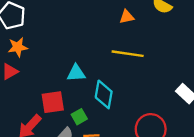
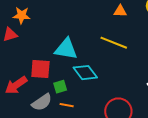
cyan triangle: (76, 73) -> (66, 49), size x1.4
cyan diamond: (104, 94) -> (85, 73), turned -60

